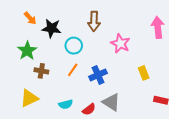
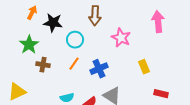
orange arrow: (30, 18) -> (32, 13), turned -112
yellow triangle: (29, 98) -> (17, 92), moved

